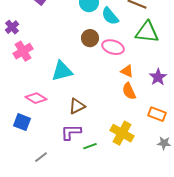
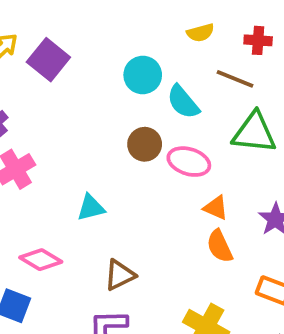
cyan triangle: (62, 71) -> (91, 208), size x0.7

